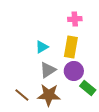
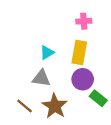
gray triangle: (48, 70) -> (41, 78), moved, turned 42
brown star: (49, 95) -> (55, 106), turned 30

